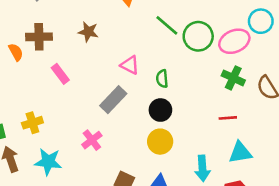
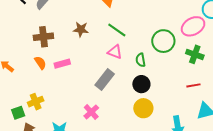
green line: (167, 25) -> (117, 30), moved
green circle: (198, 36) -> (163, 41), moved
orange semicircle: (16, 52) -> (40, 63), moved
pink rectangle: (60, 74) -> (62, 64), turned -63
yellow cross: (32, 123) -> (36, 102), moved

